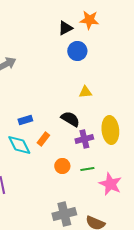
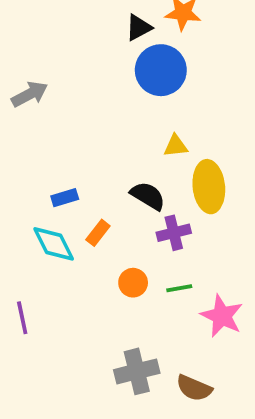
blue circle: (77, 51) -> (161, 70), size x1.4
yellow ellipse: (110, 130) -> (209, 187), moved

